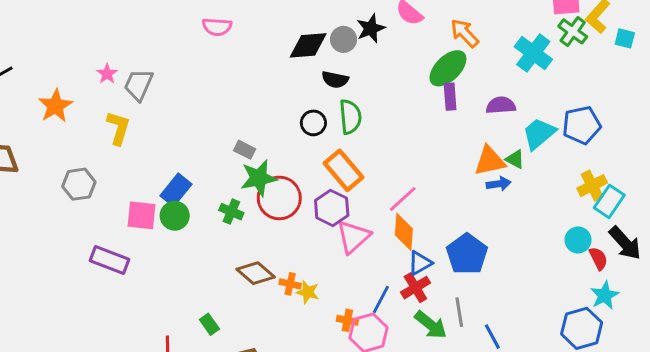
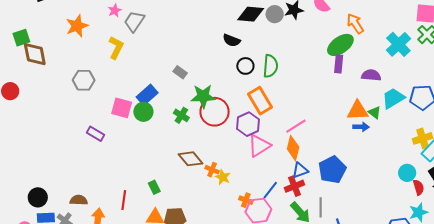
black semicircle: (335, 80) -> (232, 40), moved
gray rectangle: (245, 150) -> (180, 72), moved
purple rectangle: (110, 260) -> (95, 134), size x0.7

